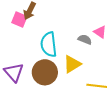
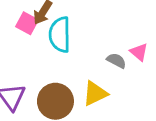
cyan semicircle: (49, 44) -> (60, 35), moved

